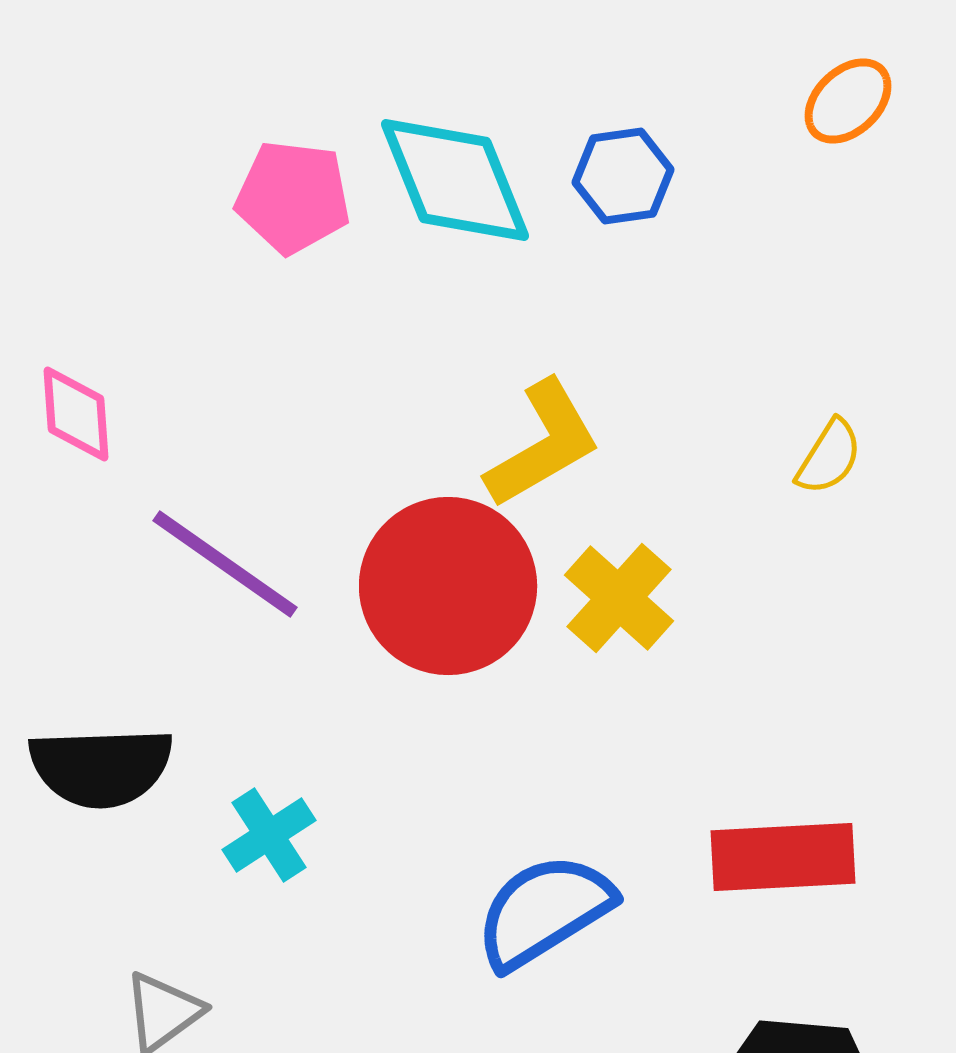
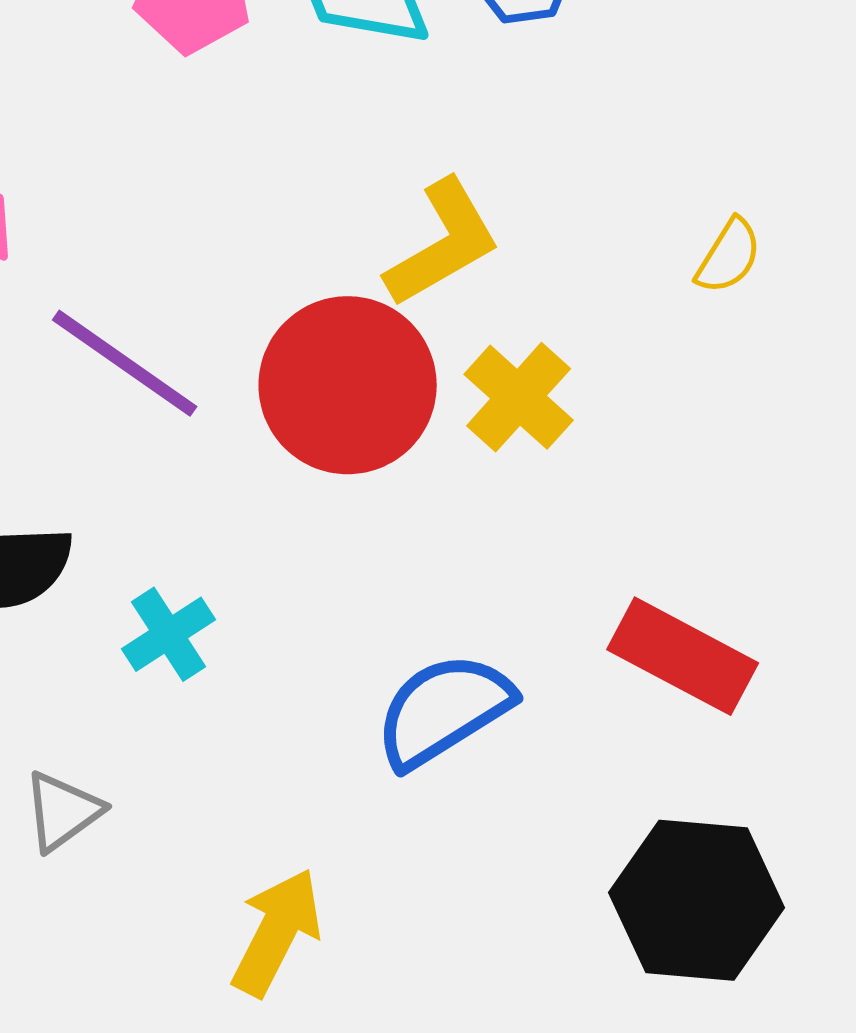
red rectangle: (783, 857) -> (683, 656), turned 31

